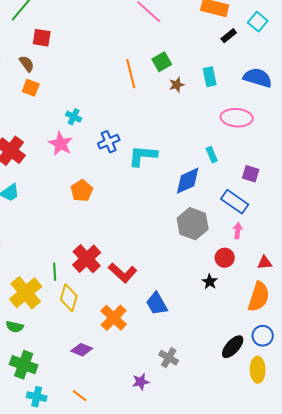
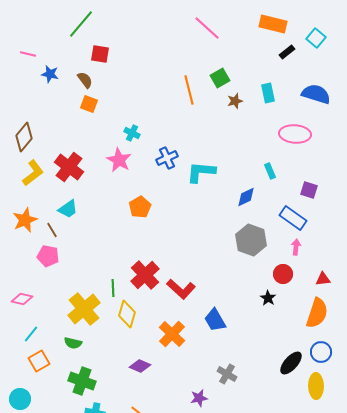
blue diamond: (188, 181) -> (246, 197), size x0.7

